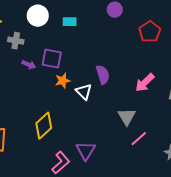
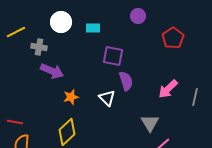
purple square: (52, 59) -> (113, 56), moved
purple arrow: (29, 65) -> (52, 71), size x1.6
orange star: (63, 81) -> (71, 97), moved

